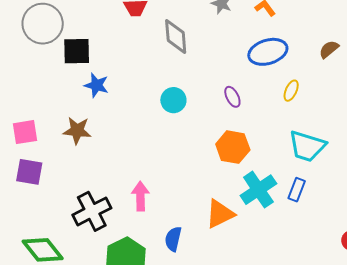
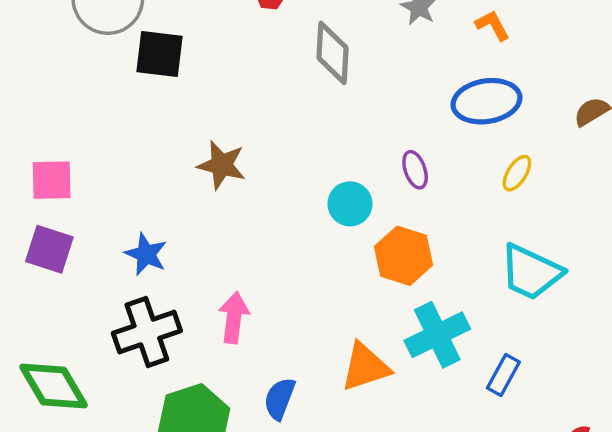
blue star: (96, 85) -> (146, 254), moved
cyan circle: (173, 100) -> (350, 204), moved
brown star: (77, 131) -> (222, 165), moved
blue rectangle: (297, 190) -> (503, 375), moved

